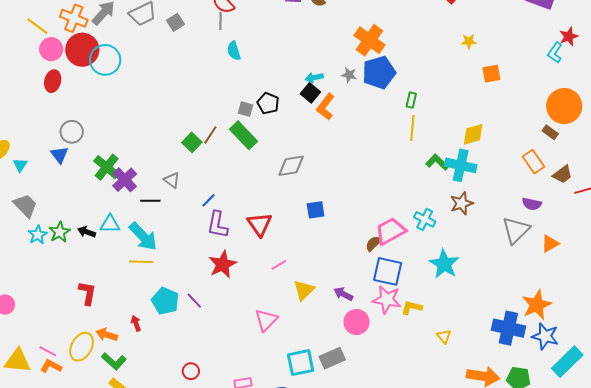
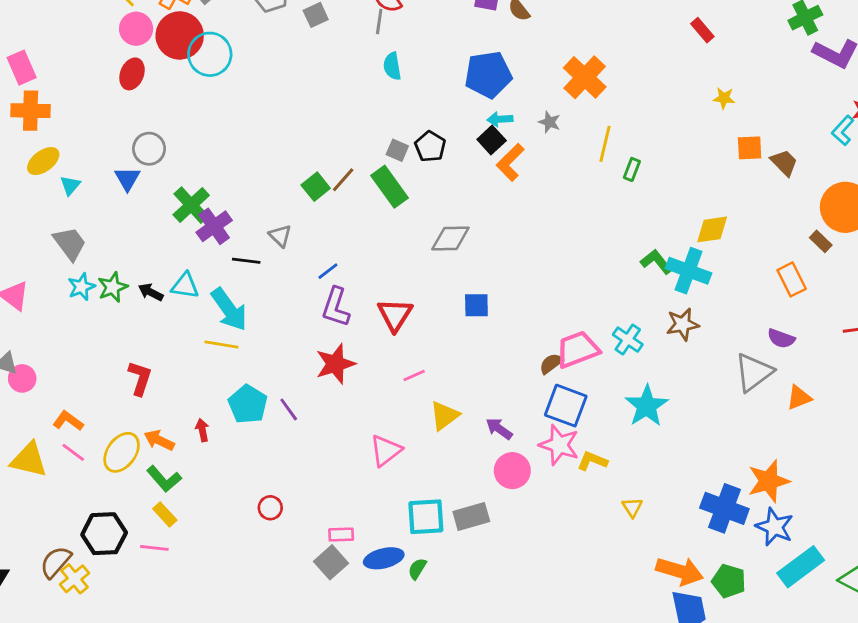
blue pentagon: (379, 72) -> (488, 75), moved
yellow line: (412, 128) -> (605, 144), moved
brown trapezoid: (563, 174) -> (784, 163), moved, turned -105
orange L-shape: (51, 366) -> (68, 421), moved

